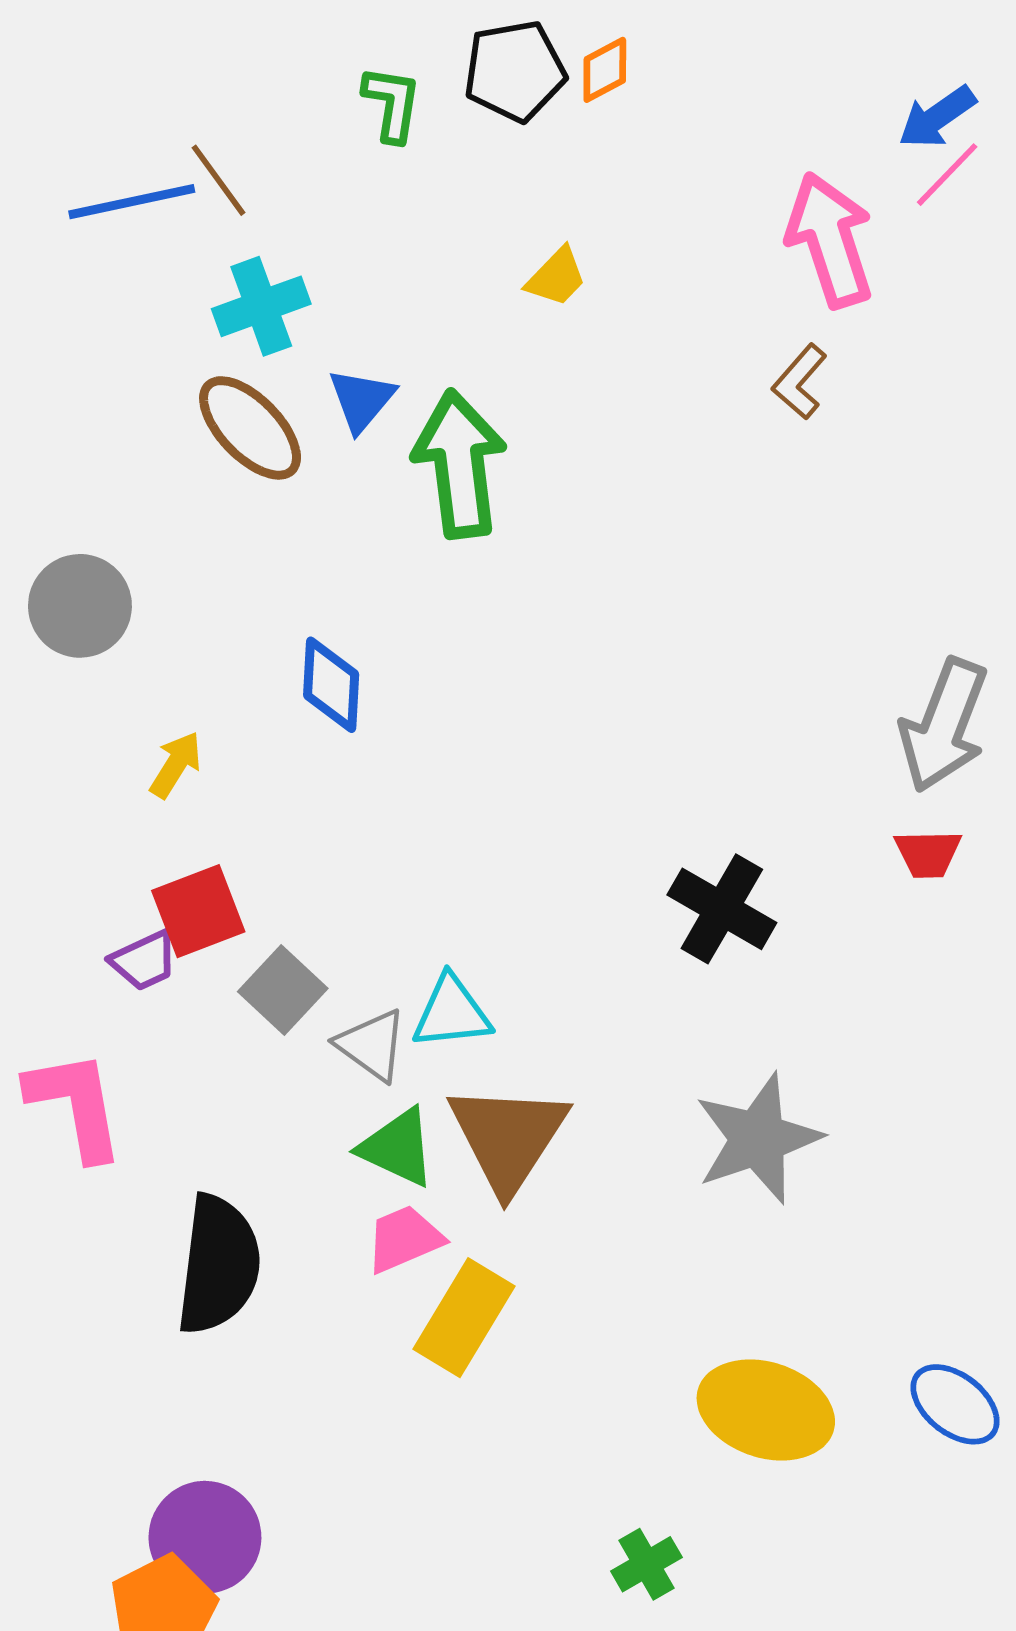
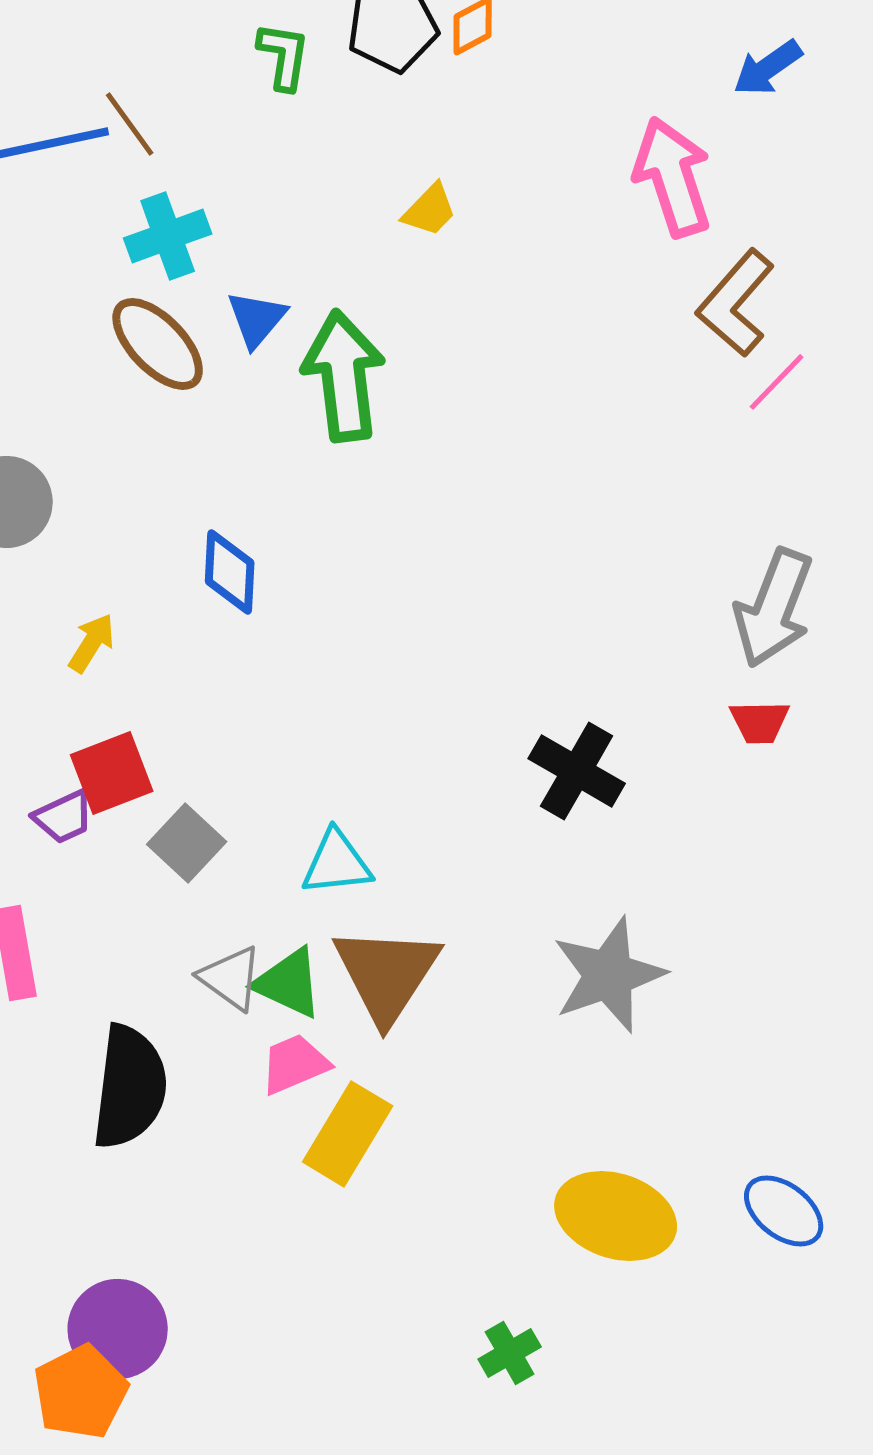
pink line: (947, 175) -> (777, 382), moved
brown L-shape: (800, 382) -> (736, 303), moved, size x1.6
gray triangle: (372, 1045) -> (231, 978), moved

